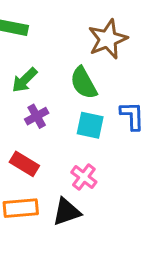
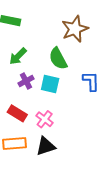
cyan square: (90, 125) -> (50, 84), moved
pink cross: (84, 177) -> (45, 119), moved

